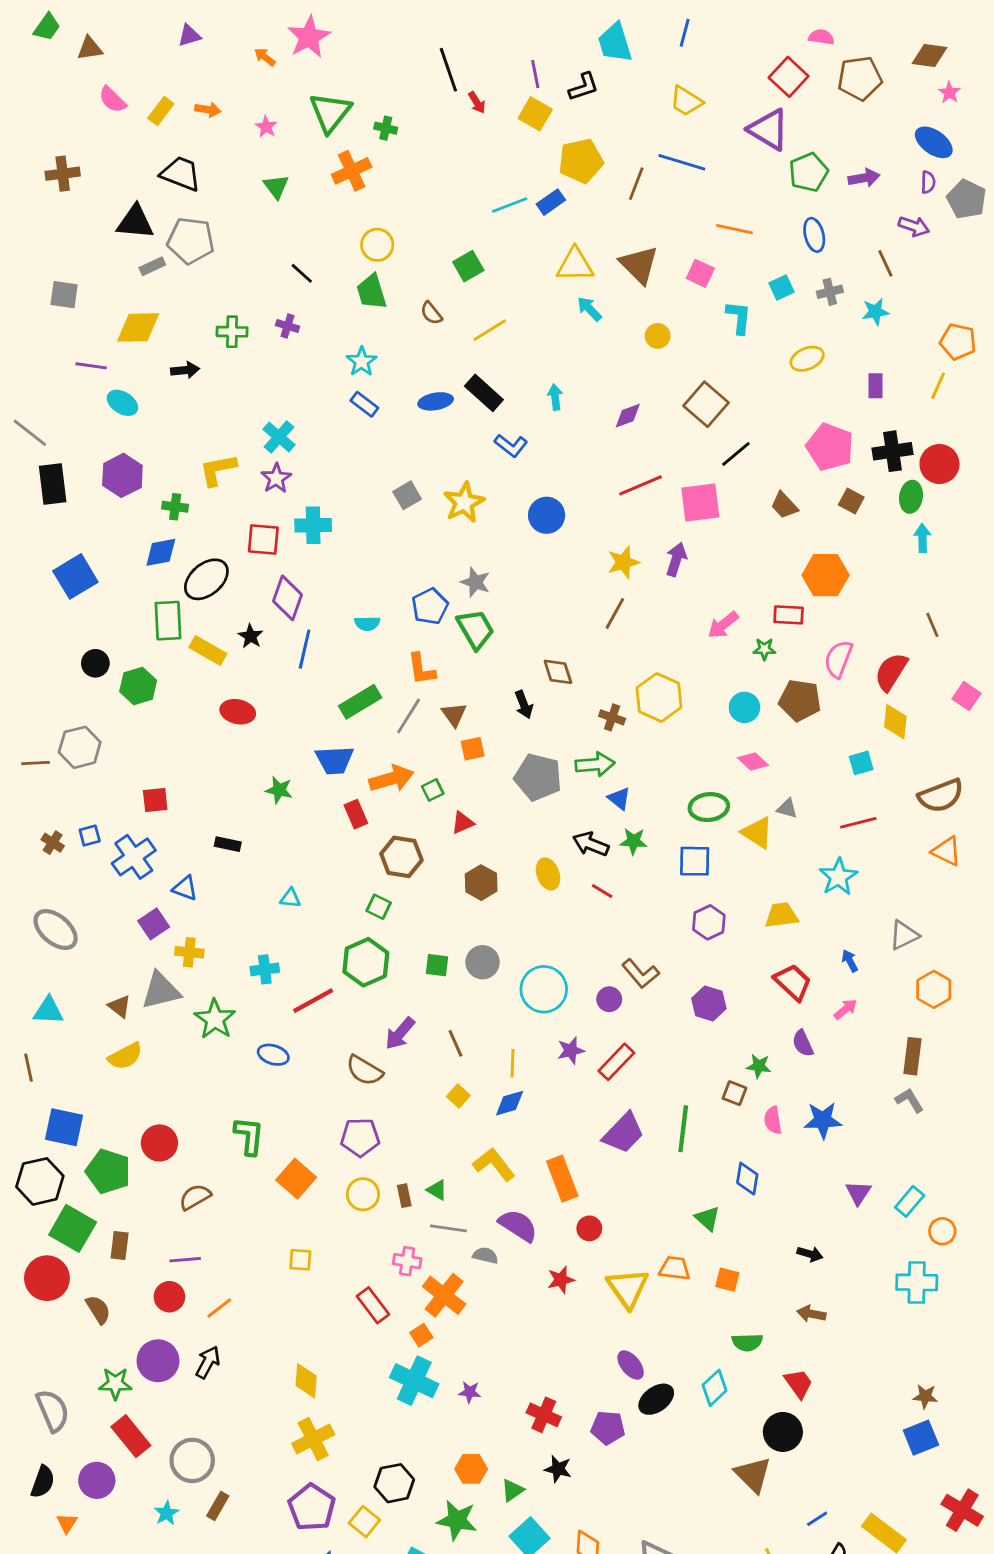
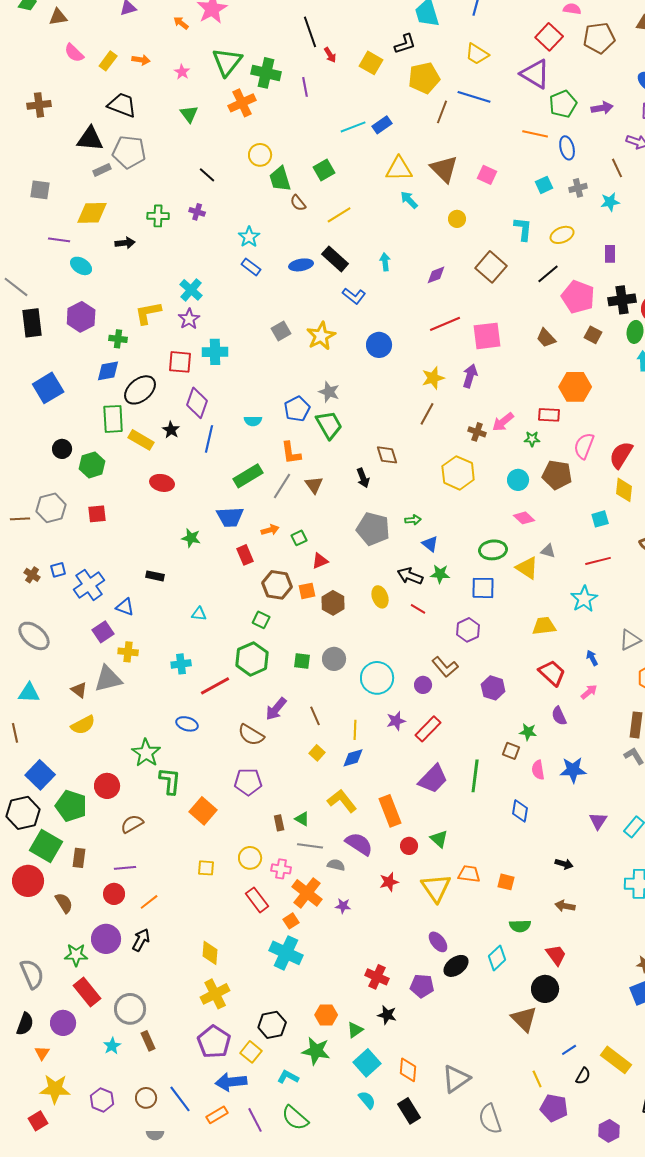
purple line: (535, 74) -> (305, 87), moved
green cross: (386, 128) -> (266, 73), size x1.8
yellow pentagon: (581, 161) -> (424, 78), moved
orange line: (734, 229) -> (535, 134), moved
green trapezoid: (372, 292) -> (280, 179), moved
cyan L-shape: (739, 317) -> (523, 229), moved
black line: (736, 454) -> (548, 274), moved
brown cross: (612, 717) -> (477, 432), moved
orange square: (473, 749) -> (307, 591), moved
green arrow: (595, 764) -> (413, 520), size x0.6
orange arrow: (391, 779) -> (270, 530), size x0.6
red square: (155, 800) -> (97, 514), moved
purple hexagon: (709, 922) -> (468, 630), moved
green star: (215, 1019) -> (146, 753), moved
blue square: (64, 1127) -> (40, 775), turned 32
yellow circle: (363, 1194) -> (250, 858), moved
green triangle: (707, 1218) -> (439, 839), moved
purple star: (470, 1392) -> (343, 906), moved
brown rectangle: (218, 1506) -> (148, 1041), turned -54

